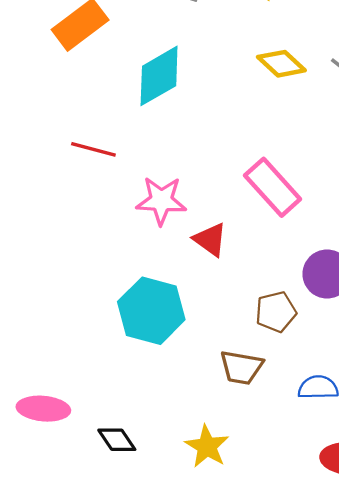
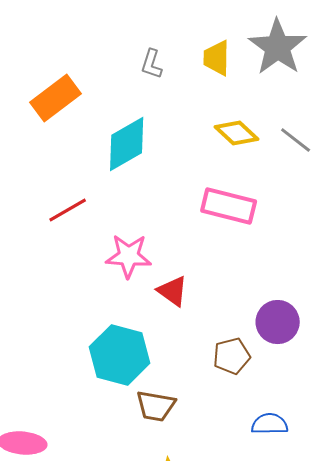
red line: (93, 149) -> (68, 210), turned -45
pink rectangle: (273, 187) -> (229, 206), moved, turned -34
brown trapezoid: (241, 367) -> (156, 406), moved

